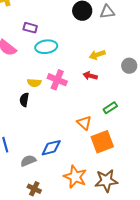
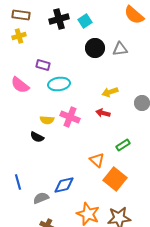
black semicircle: (24, 100) -> (37, 137), turned -72
orange square: (102, 142) -> (115, 179), turned -30

